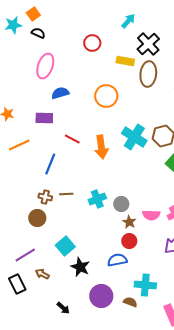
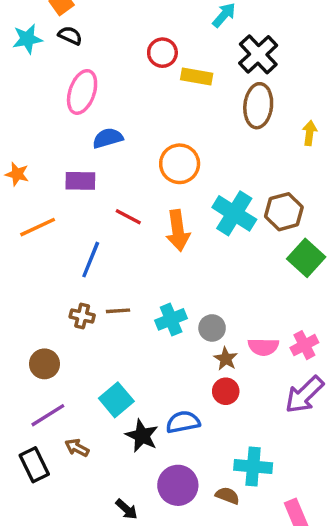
cyan star: (13, 25) -> (27, 39), moved
yellow rectangle: (125, 61) -> (197, 77), moved
orange circle: (106, 96) -> (180, 164), moved
brown circle: (37, 218) -> (44, 364), moved
blue semicircle: (117, 260) -> (183, 422), moved
black arrow: (63, 308) -> (127, 509), moved

